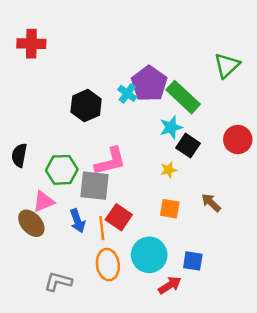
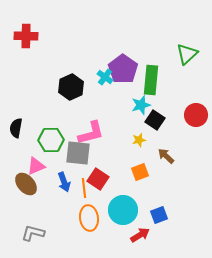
green rectangle: (183, 97) -> (151, 80), turned 52
brown arrow: (211, 203) -> (166, 156), moved
orange square: (170, 209) -> (140, 172), turned -30
blue square: (193, 261) -> (159, 215), turned -30
gray L-shape: (58, 282) -> (33, 233), moved

